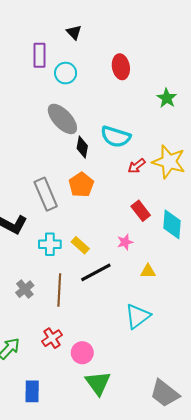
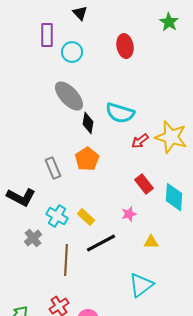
green star: (167, 98) -> (169, 22), moved
gray rectangle: (46, 194) -> (53, 168), size x0.7
cyan cross: (50, 244) -> (57, 216), turned 30
gray cross: (25, 289) -> (33, 238), moved

